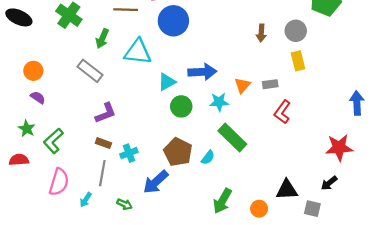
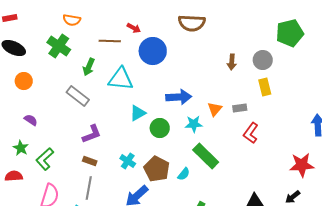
orange circle: (33, 71) -> (24, 81), moved
cyan triangle: (167, 82) -> (138, 113), moved
cyan cross: (129, 153) -> (128, 161), moved, turned -35

